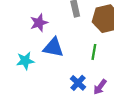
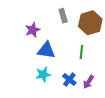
cyan star: (25, 61) -> (43, 74), moved

